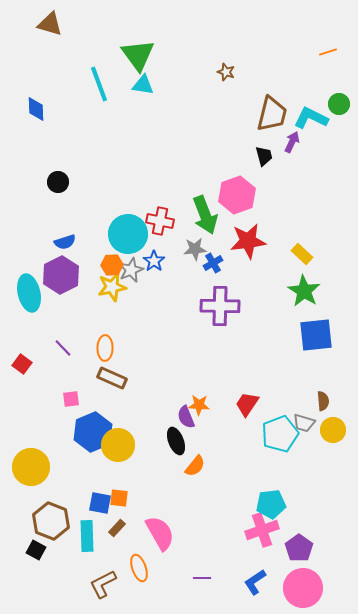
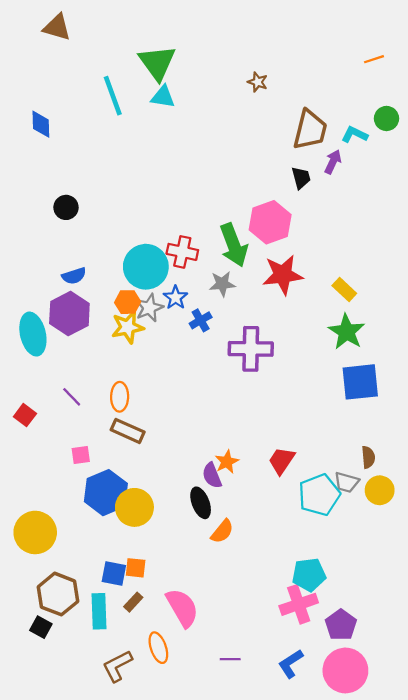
cyan L-shape: (311, 118) -> (355, 134), size x0.7
blue cross: (213, 263) -> (201, 320), moved
orange star: (199, 405) -> (227, 462), turned -30

